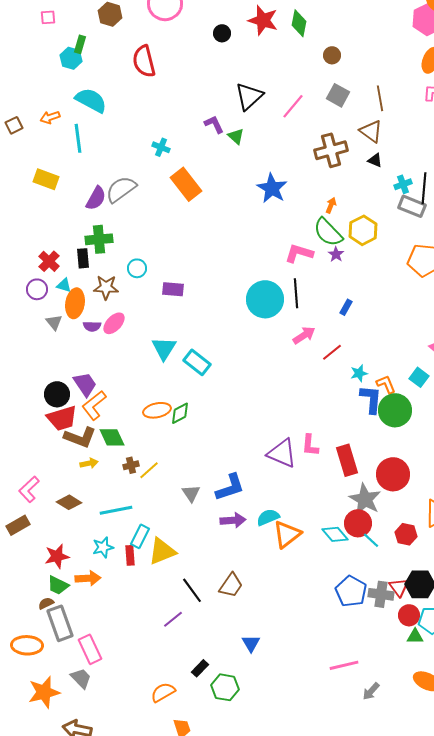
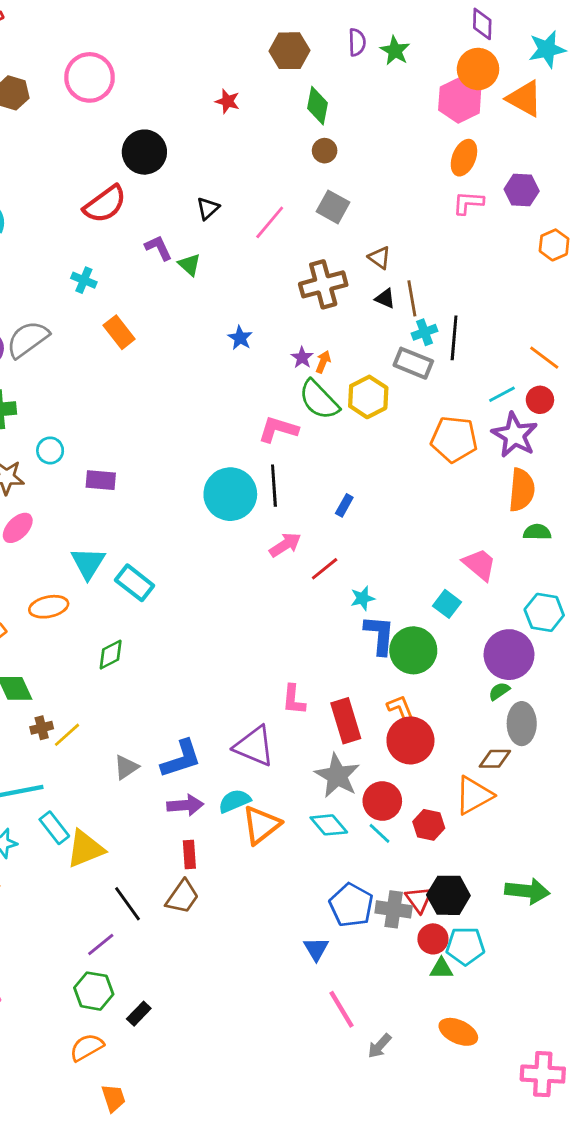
red star: (263, 20) -> (227, 101), size x0.6
green diamond: (299, 23) -> (318, 106), moved
black circle: (222, 33) -> (144, 152), moved, size x1.8
red semicircle: (144, 61) -> (105, 204), moved, turned -112
black triangle: (249, 96) -> (208, 208), size x0.6
brown line: (380, 98) -> (412, 298), moved
brown triangle: (371, 131) -> (379, 258), size x0.7
orange rectangle: (186, 184) -> (119, 332), size x0.7
blue star: (272, 188) -> (240, 338), size x0.6
gray rectangle: (412, 206) -> (413, 363), moved
purple star: (336, 254) -> (302, 358), moved
orange L-shape: (386, 384) -> (401, 708), moved
orange ellipse: (157, 410) -> (49, 607), moved
purple triangle: (282, 453) -> (254, 746), moved
gray triangle: (191, 493) -> (126, 767), turned 30
gray star: (365, 499) -> (337, 776), moved
red circle: (358, 523) -> (382, 801), moved
cyan rectangle: (140, 536) -> (54, 828), turned -65
red rectangle: (130, 555) -> (189, 854), moved
blue triangle: (251, 643) -> (316, 949), moved
pink line: (344, 665) -> (341, 1009), turned 72
green hexagon: (225, 687) -> (94, 991), moved

